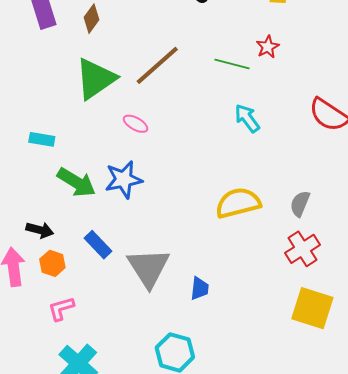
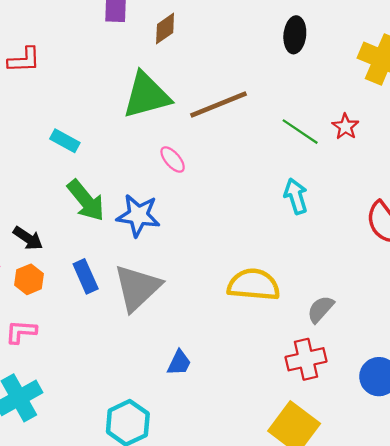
red star: (268, 47) -> (345, 127), turned -30
gray triangle: (148, 268) -> (137, 288), moved

